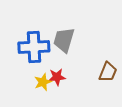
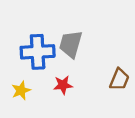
yellow star: (43, 82) -> (21, 90), moved

